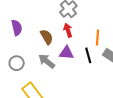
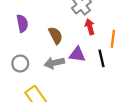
red arrow: (68, 30) -> (90, 27), moved
gray arrow: (47, 61) -> (54, 63), turned -54

